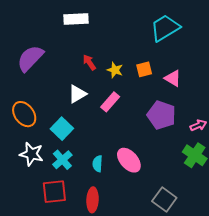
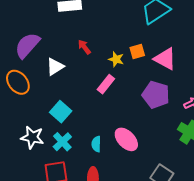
yellow star: (115, 70) -> (116, 59), moved
pink triangle: (173, 78) -> (165, 59), size x1.4
white triangle: (77, 94) -> (55, 67), moved
orange ellipse: (24, 114) -> (18, 82), moved

